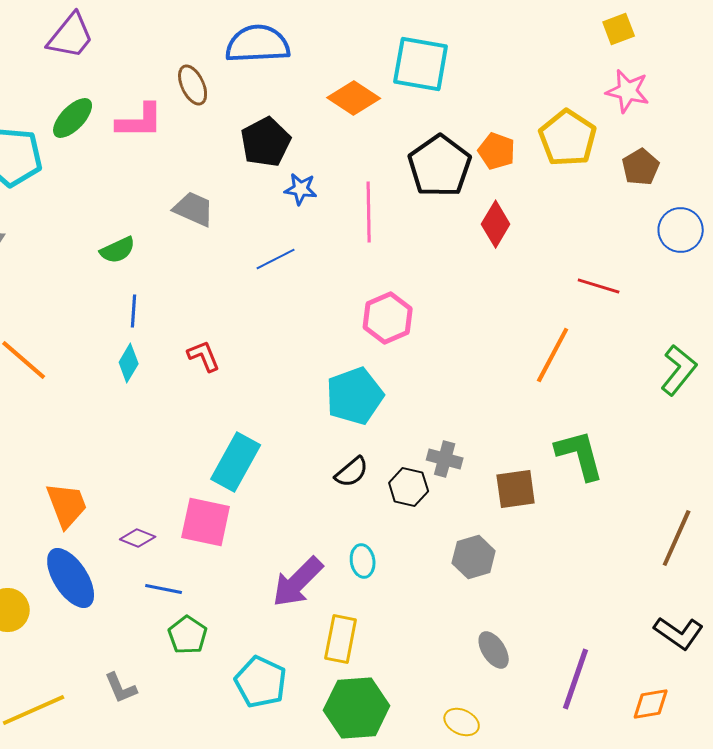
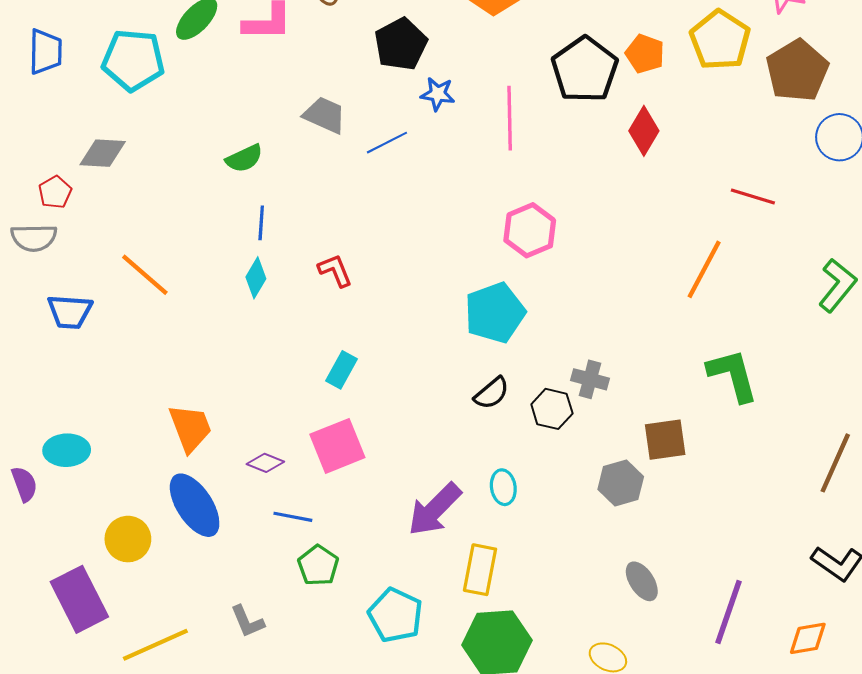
brown pentagon: (641, 167) -> (797, 71), size x1.6
blue line: (276, 259) -> (387, 143), moved
cyan rectangle: (236, 462) -> (342, 370), moved, size x0.6
brown square: (516, 489) -> (665, 440), moved
pink square: (206, 522) -> (337, 446), turned -34

